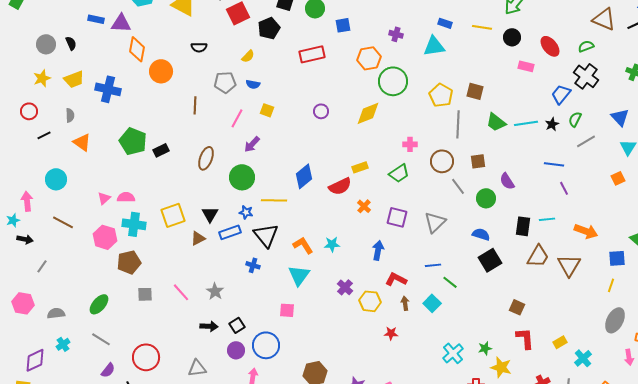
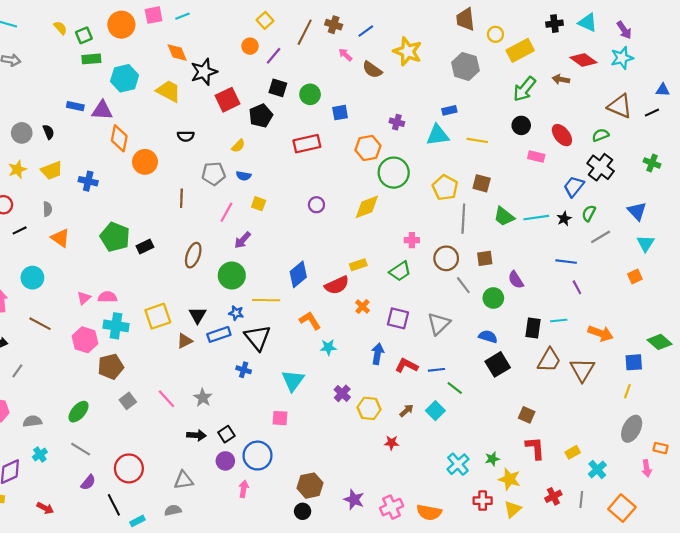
blue rectangle: (445, 23) -> (449, 110), turned -32
yellow line: (482, 27) -> (477, 140), moved
blue cross: (108, 89) -> (88, 181), size x0.7
orange L-shape: (303, 245) -> (310, 321), moved
red L-shape: (396, 279) -> (407, 366), moved
gray square: (145, 294) -> (128, 401), turned -35
brown arrow: (405, 303) -> (407, 411), turned 56

